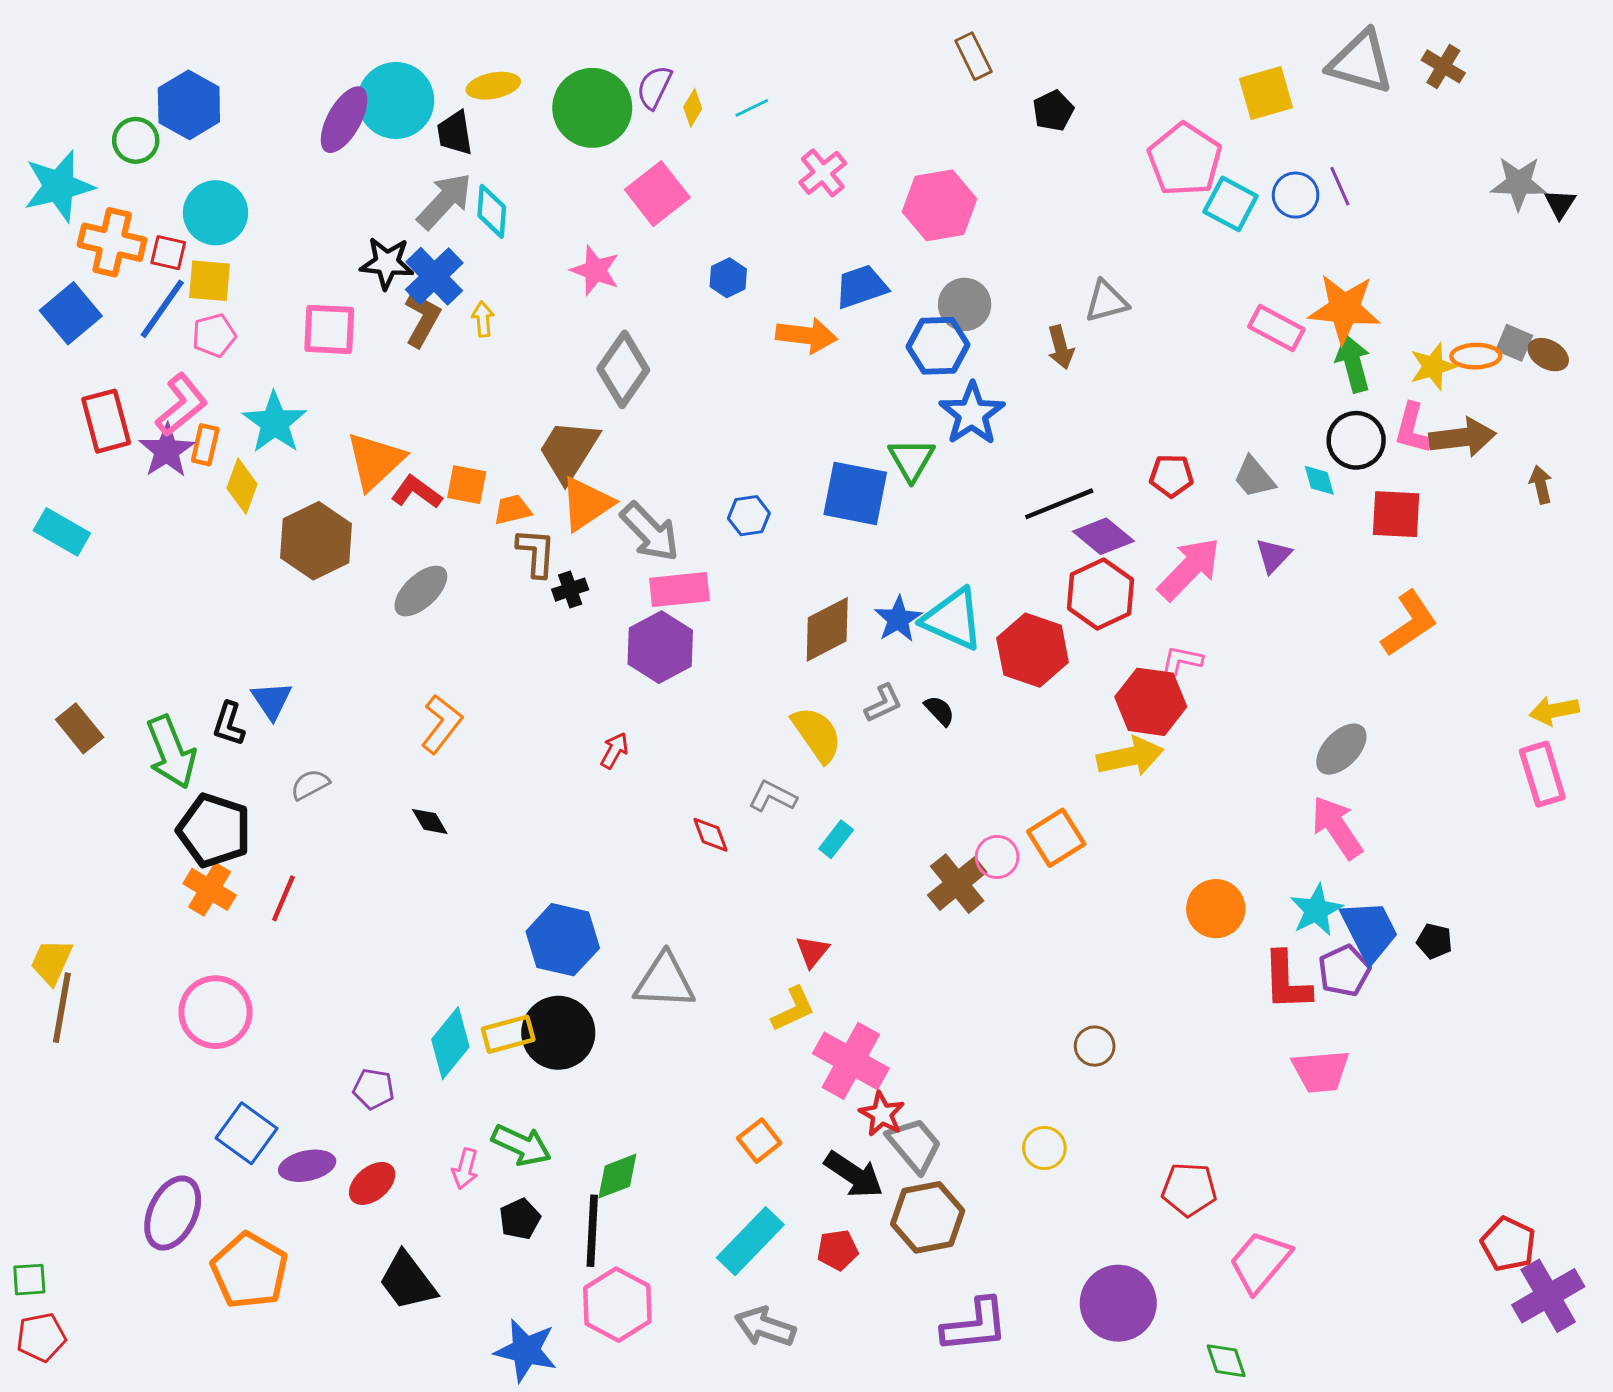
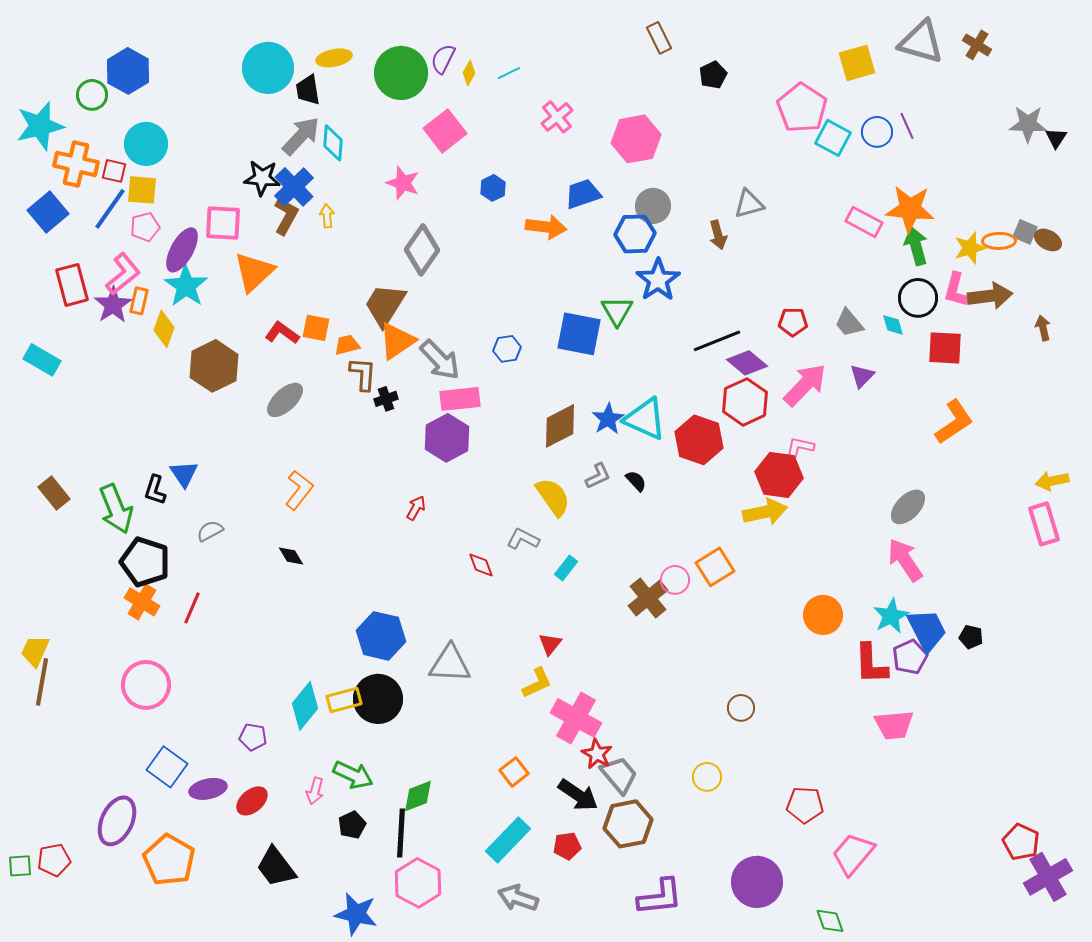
purple ellipse: (344, 120) -> (182, 250), moved
orange triangle: (375, 461) -> (254, 272), moved
red pentagon: (41, 1337) -> (54, 860), moved

